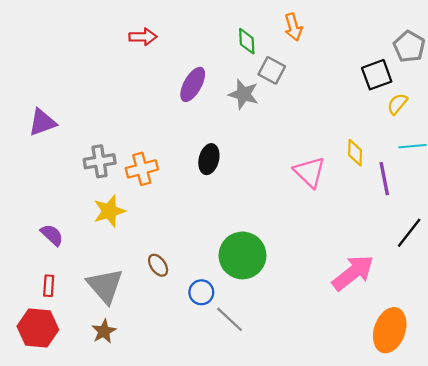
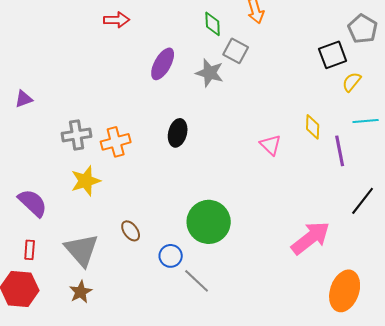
purple triangle: (42, 122) -> (24, 99), size x0.7
pink triangle: (310, 172) -> (271, 145), size x0.7
purple semicircle: (52, 235) -> (33, 203), size x1.4

